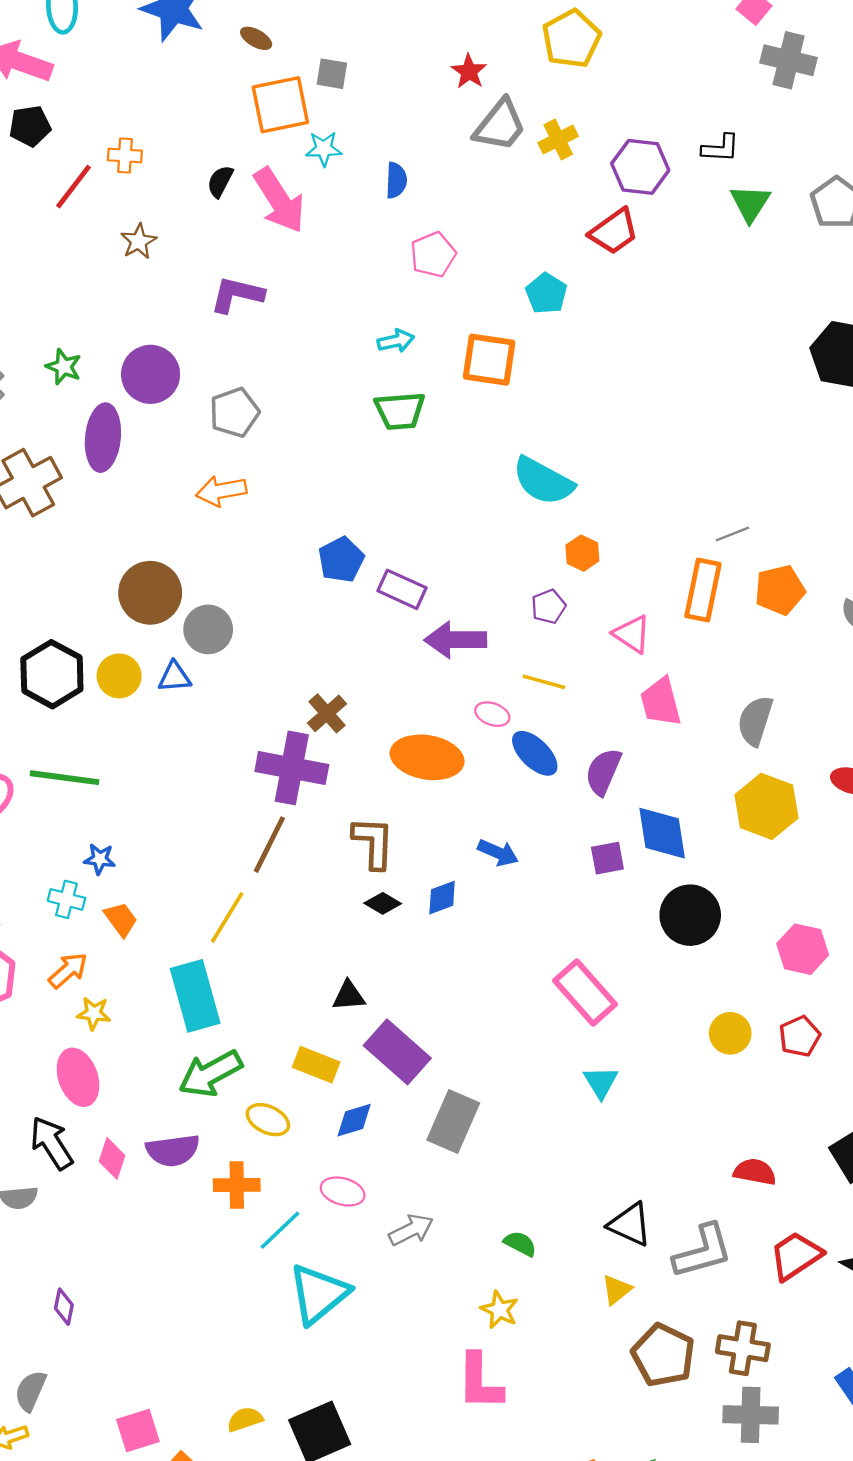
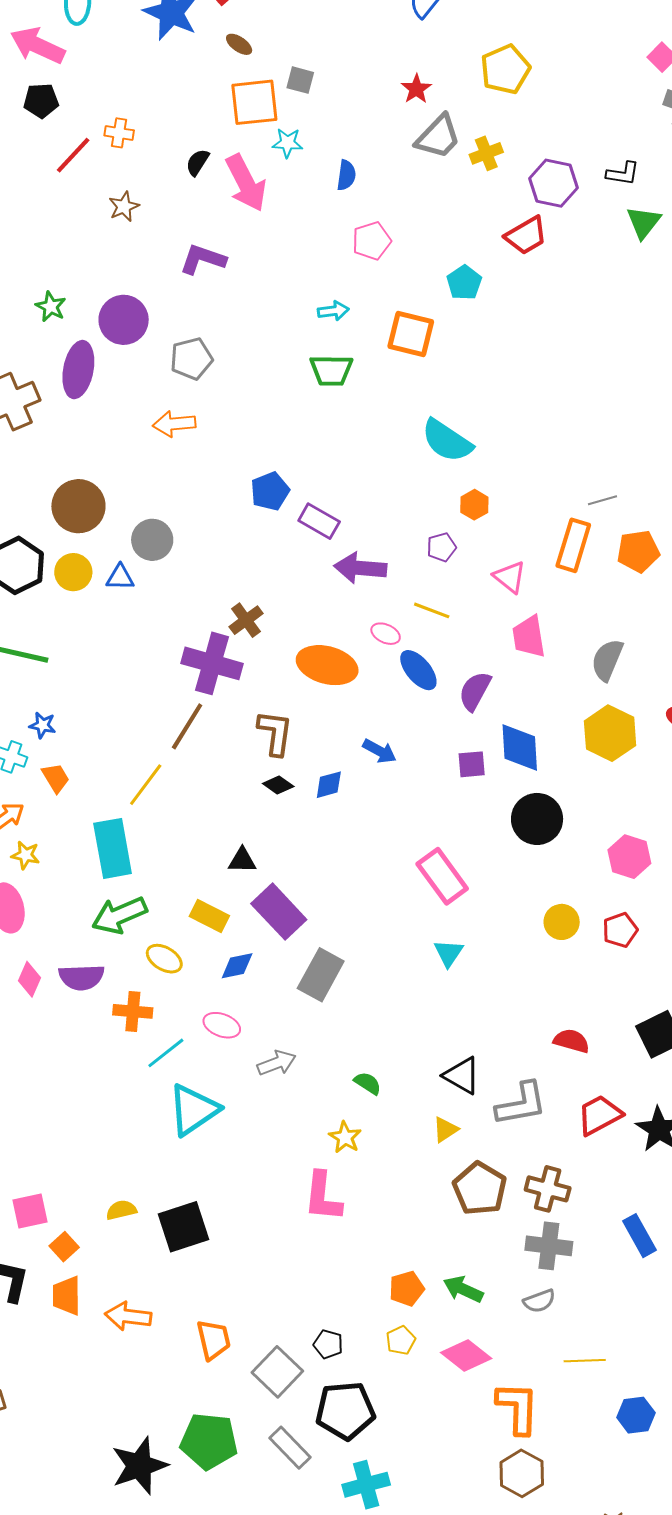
brown circle: (150, 593) -> (78, 506), moved

